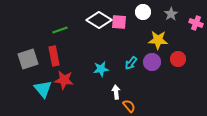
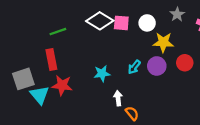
white circle: (143, 12) -> (147, 23), moved
gray square: (28, 59) -> (23, 79), moved

